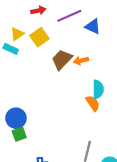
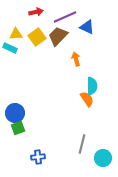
yellow triangle: (17, 34) -> (16, 34), turned 32
brown trapezoid: (62, 59) -> (58, 36), moved
orange arrow: (81, 61) -> (76, 59), turned 88

